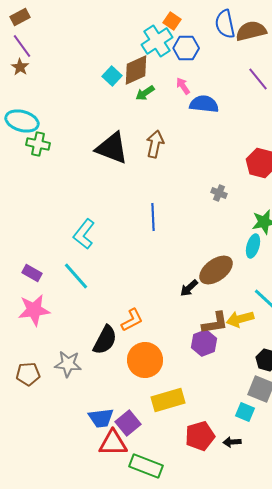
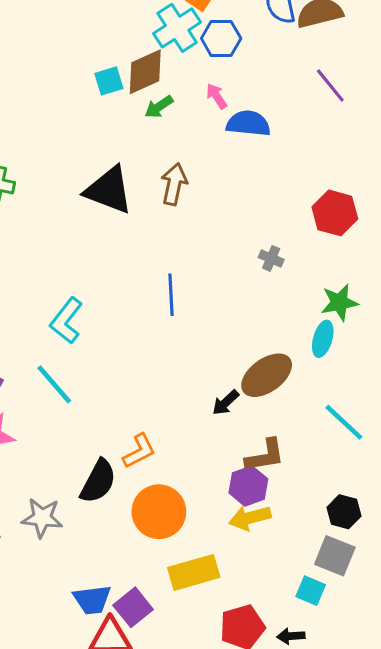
cyan square: (112, 76) -> (109, 81), turned 30
yellow arrow: (240, 319) -> (250, 518), moved

